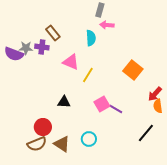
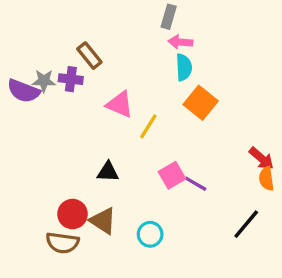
cyan semicircle: (91, 38) -> (184, 67), moved
orange square: (133, 70) -> (201, 103), moved
red arrow: (155, 94) -> (261, 158), turned -91
brown semicircle: (37, 144) -> (62, 243), turned 30
brown triangle: (62, 144) -> (103, 221), moved

